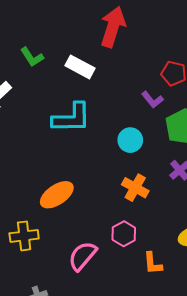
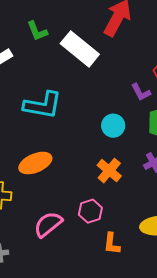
white rectangle: (80, 67) -> (80, 49), size x1.4
cyan L-shape: (72, 118) -> (43, 105), moved

